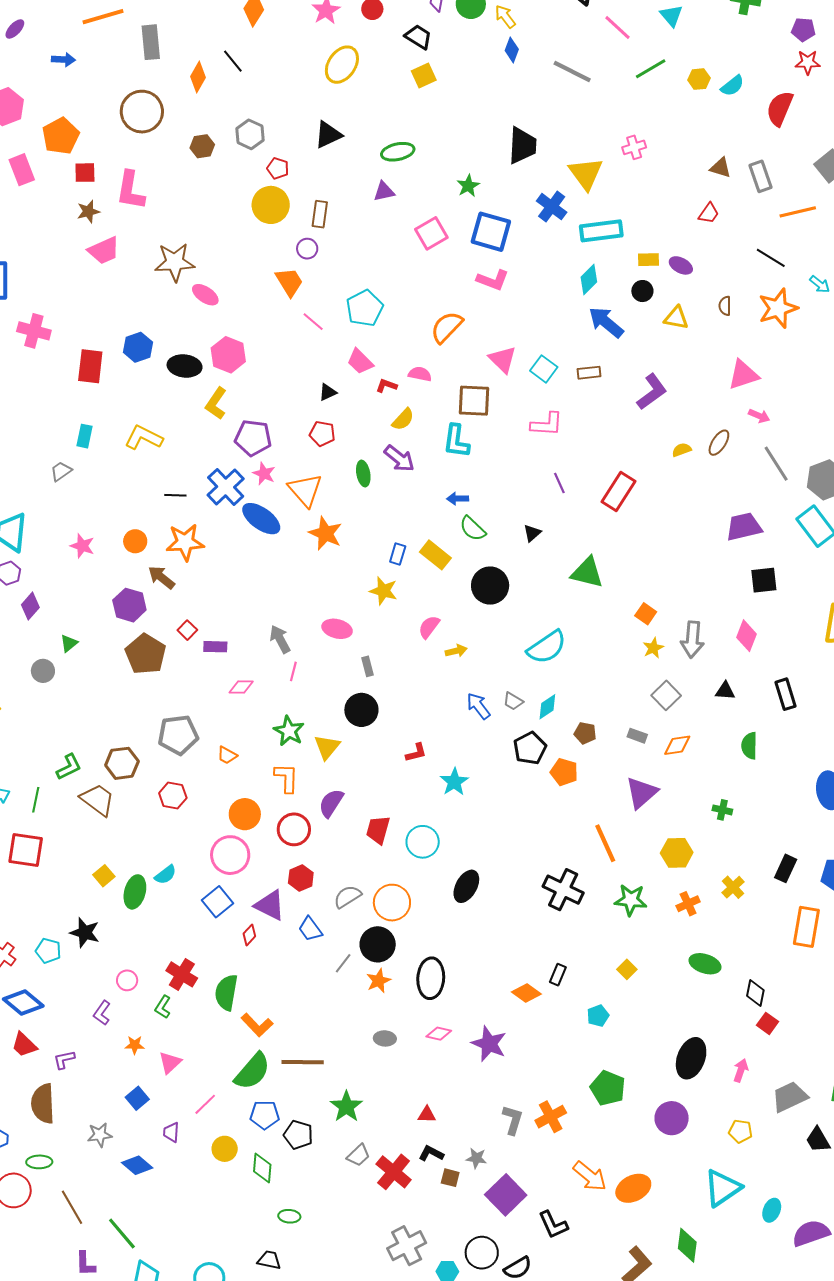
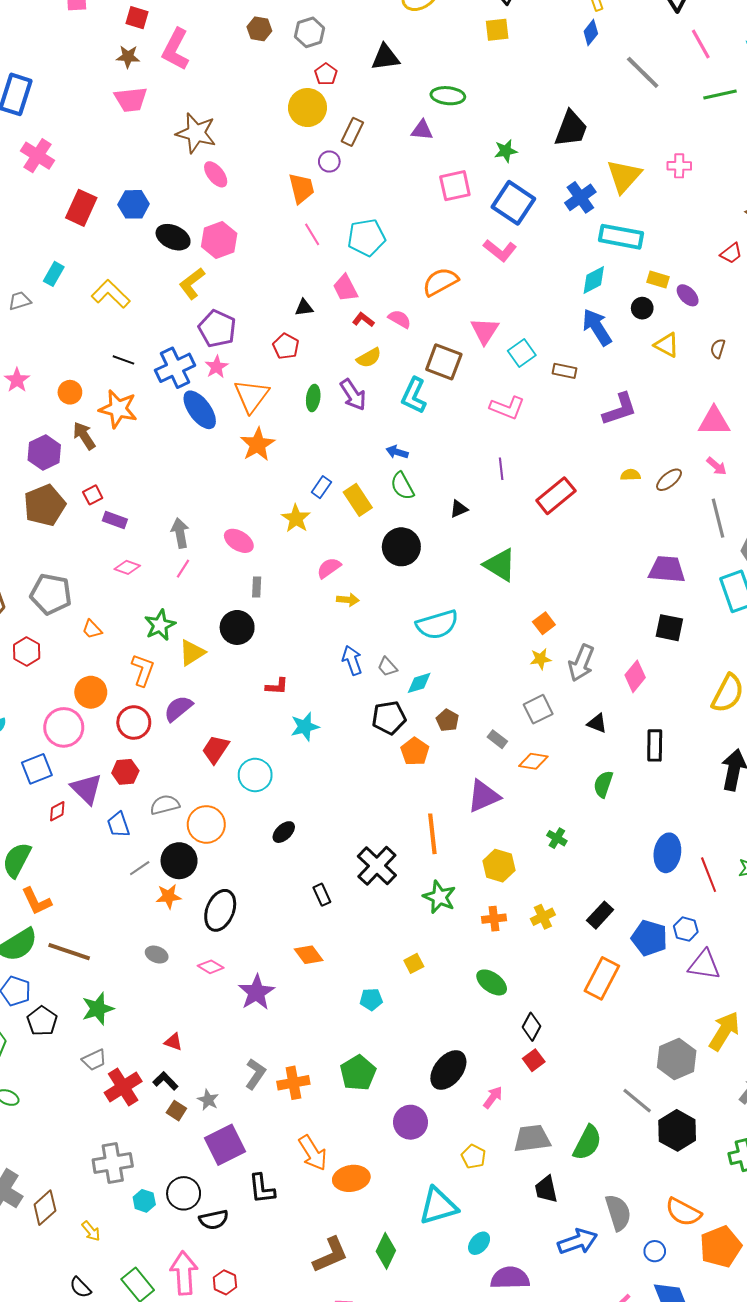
black ellipse: (466, 886) -> (284, 832), size x0.7
black rectangle: (558, 975) -> (322, 895), moved, turned -65

